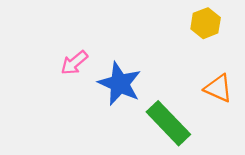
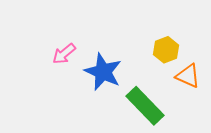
yellow hexagon: (206, 23) -> (166, 50), moved

